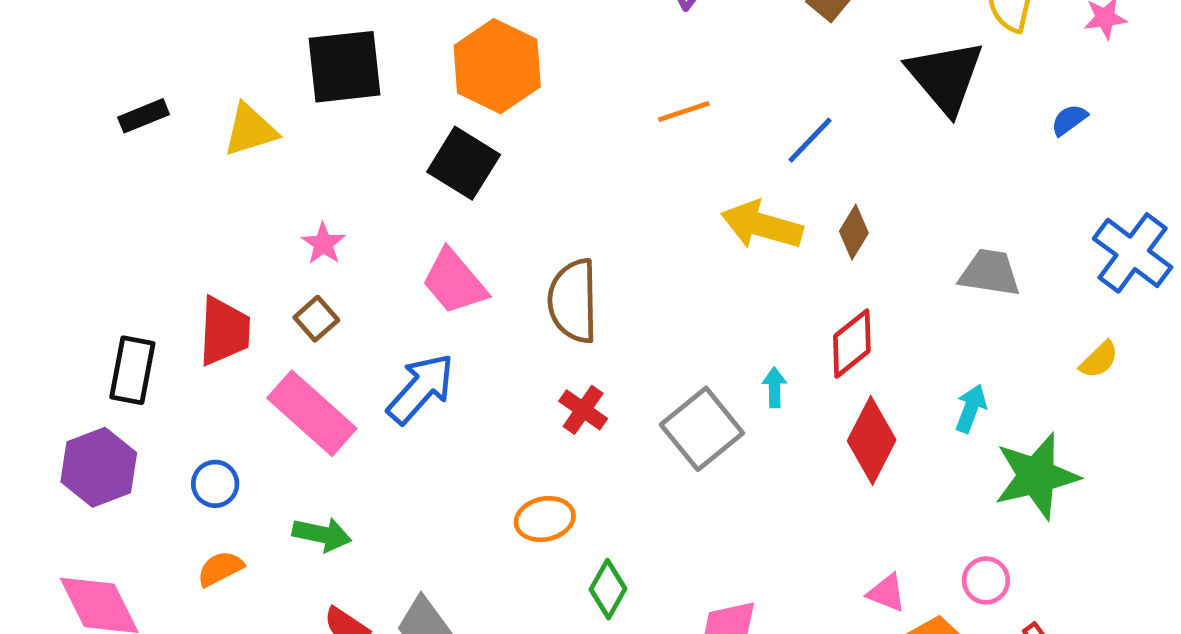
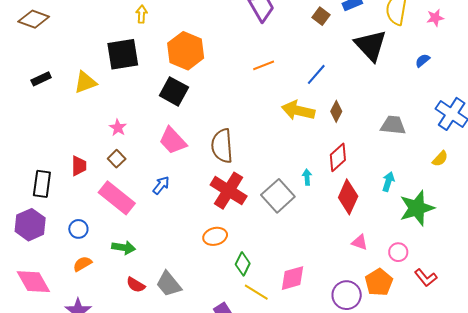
red trapezoid: (224, 331) -> (79, 166), size x0.7
blue arrow: (421, 389) -> (161, 185), size x0.6
red cross: (583, 410) -> (229, 191), size x1.8
pink triangle: (887, 593) -> (360, 242), moved

